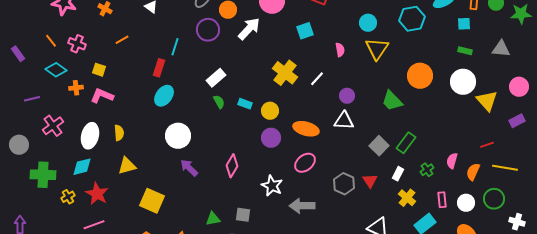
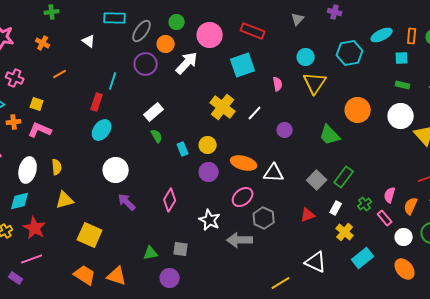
cyan square: (305, 31) -> (243, 65), size x1.4
cyan rectangle: (245, 104) -> (183, 149), moved, turned 48
white triangle: (344, 121) -> (274, 173), moved
red triangle: (370, 181) -> (308, 215), turned 42
gray hexagon: (344, 184) -> (264, 218), moved
pink rectangle: (442, 200) -> (385, 218), moved, turned -35

